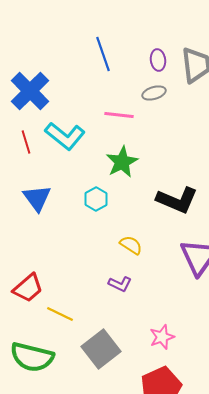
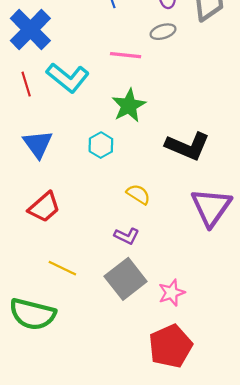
red trapezoid: (28, 288) -> (44, 207), moved
gray square: (101, 349) -> (126, 279), moved

